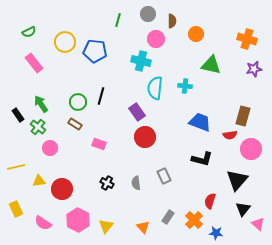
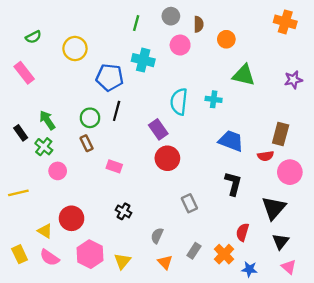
orange cross: (247, 39) -> (285, 22), moved
blue pentagon: (95, 51) -> (110, 77), moved
cyan cross: (141, 61) -> (143, 60), moved
pink rectangle: (34, 63) -> (24, 73), moved
brown rectangle: (75, 124) -> (87, 143), turned 32
black L-shape: (202, 159) -> (233, 184), turned -90
yellow triangle: (39, 181) -> (45, 231), moved, turned 40
gray semicircle: (136, 183) -> (157, 236), moved, turned 32
yellow rectangle: (16, 209) -> (20, 254), moved
pink triangle: (258, 224) -> (289, 267), moved

